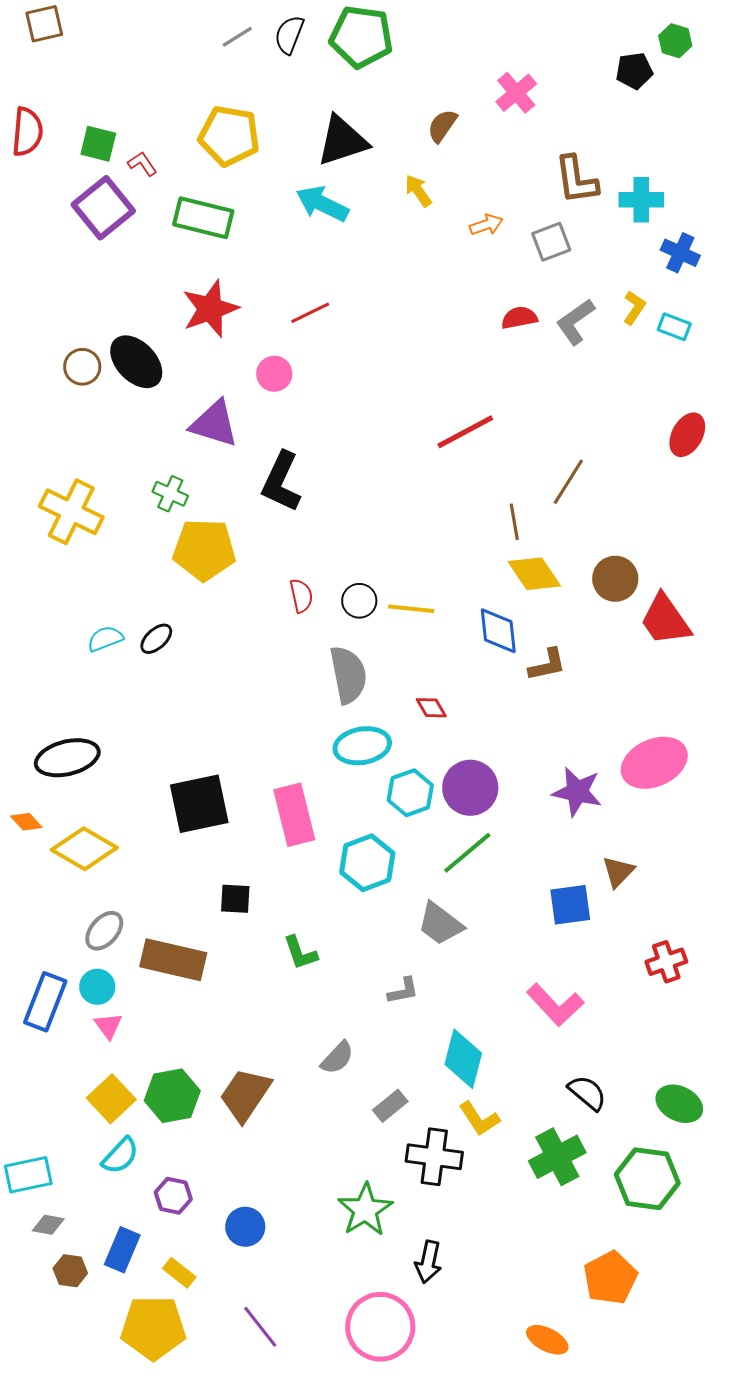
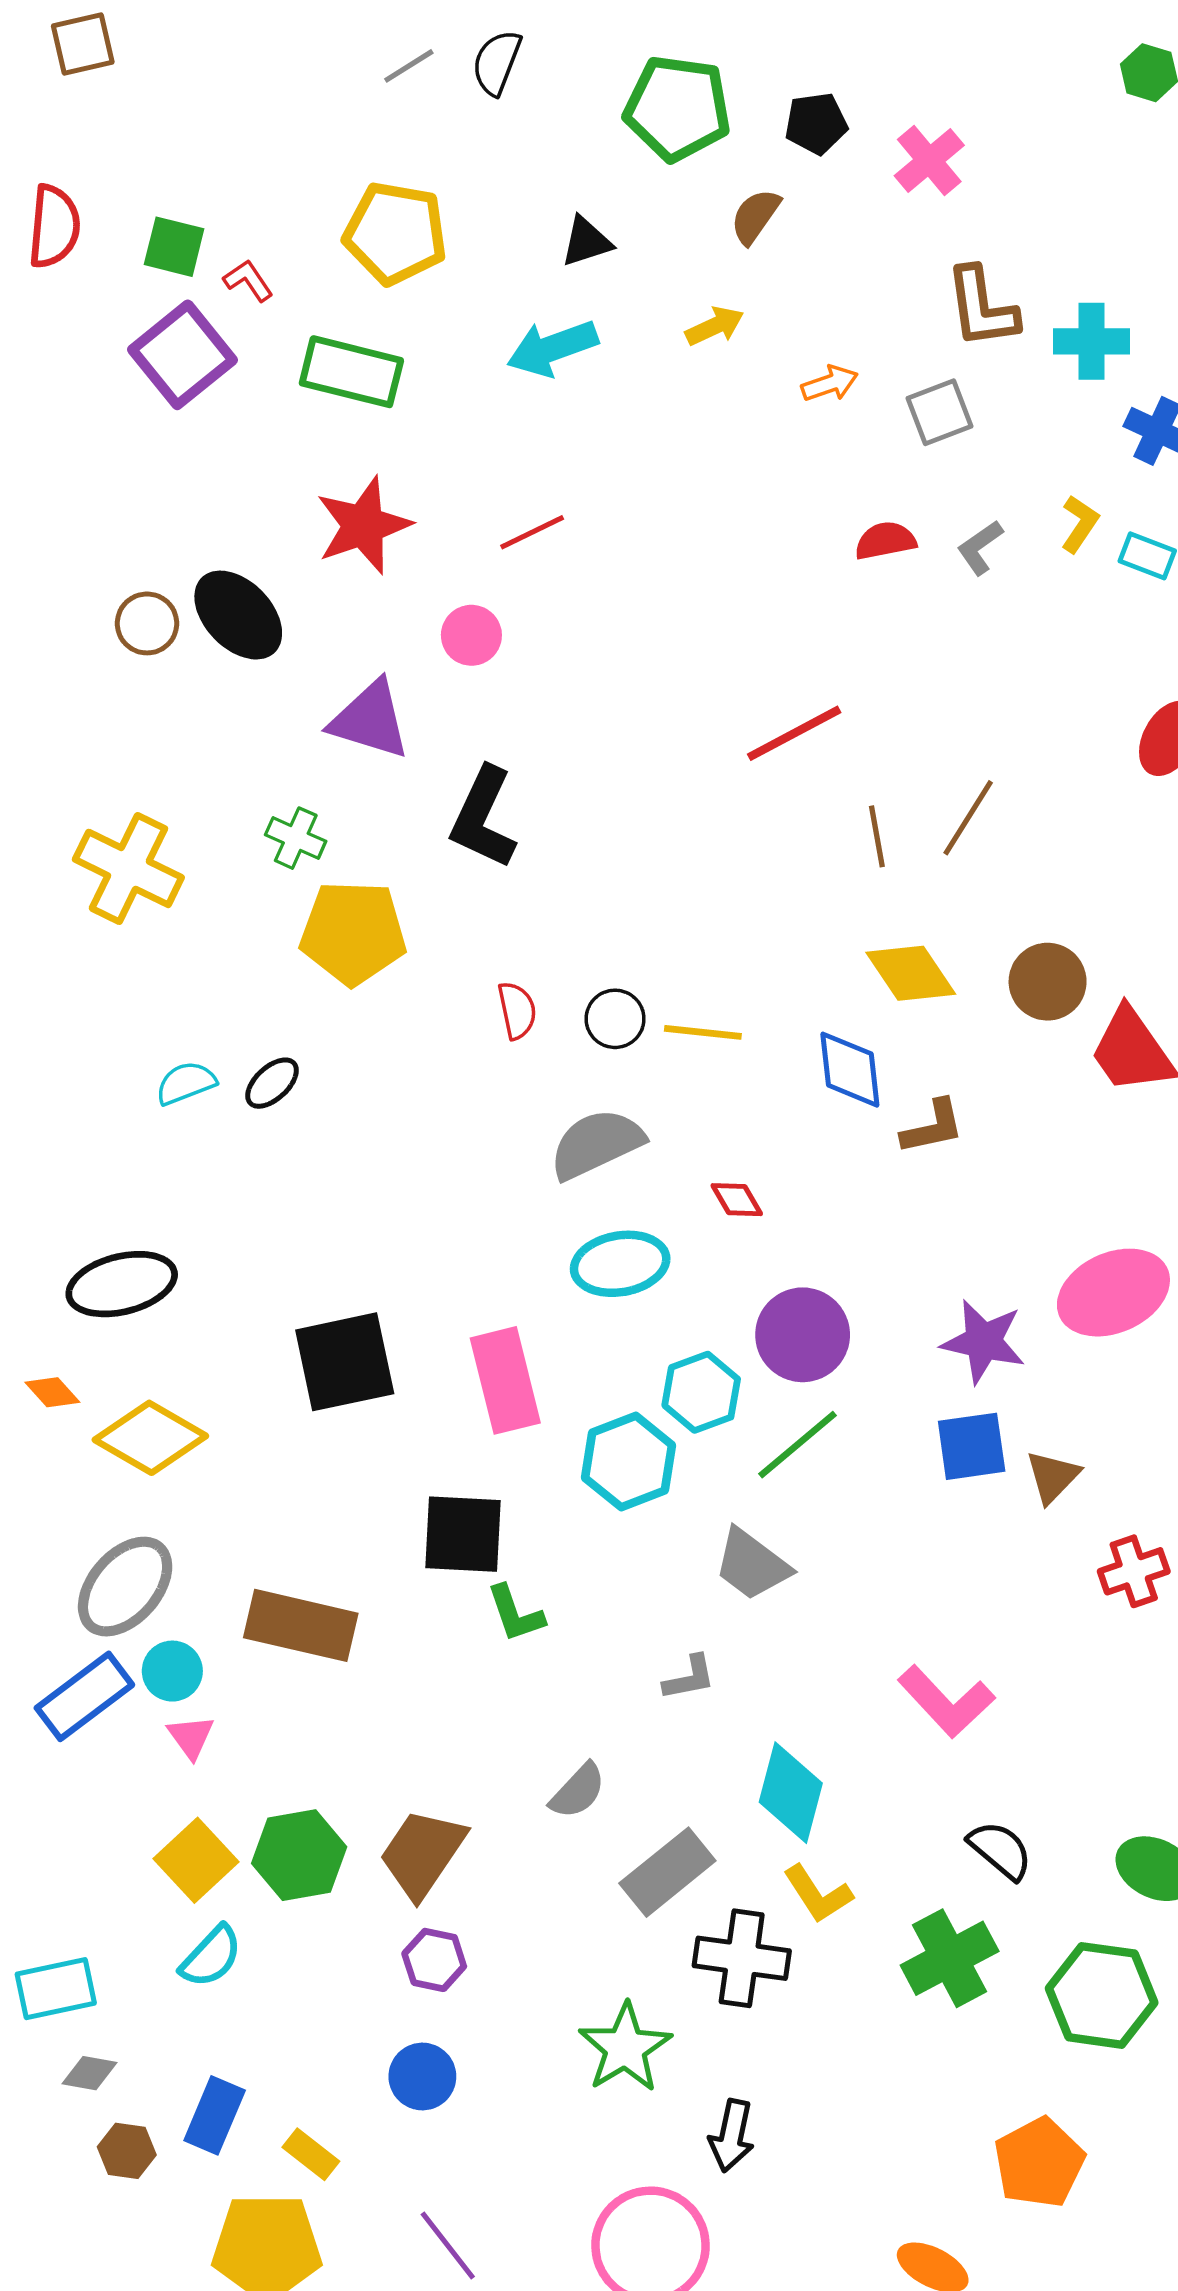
green pentagon: (361, 37) -> (678, 108), moved
black pentagon: (634, 71) -> (816, 123), moved
pink cross: (516, 93) -> (929, 161), moved
black triangle: (342, 141) -> (586, 242), size x0.6
yellow arrow: (418, 191) -> (715, 326), turned 100
cyan arrow: (322, 204) -> (553, 348), turned -46
gray L-shape: (575, 322) -> (980, 547), size x0.7
brown line: (514, 522) -> (877, 836), moved
gray semicircle: (348, 675) -> (596, 1144), turned -104
cyan hexagon: (410, 793) -> (701, 1392), moved
black square: (235, 899) -> (463, 1534), moved, size x1.6
blue square: (570, 905) -> (972, 1446), moved
gray ellipse: (104, 931) -> (125, 1587), moved, size x1.5
red cross: (666, 962) -> (1134, 1571), moved
blue rectangle: (45, 1002) -> (84, 1696), turned 32
gray rectangle: (390, 1106) -> (667, 1872), size x1.6
purple hexagon: (173, 1196) -> (434, 1960), moved

